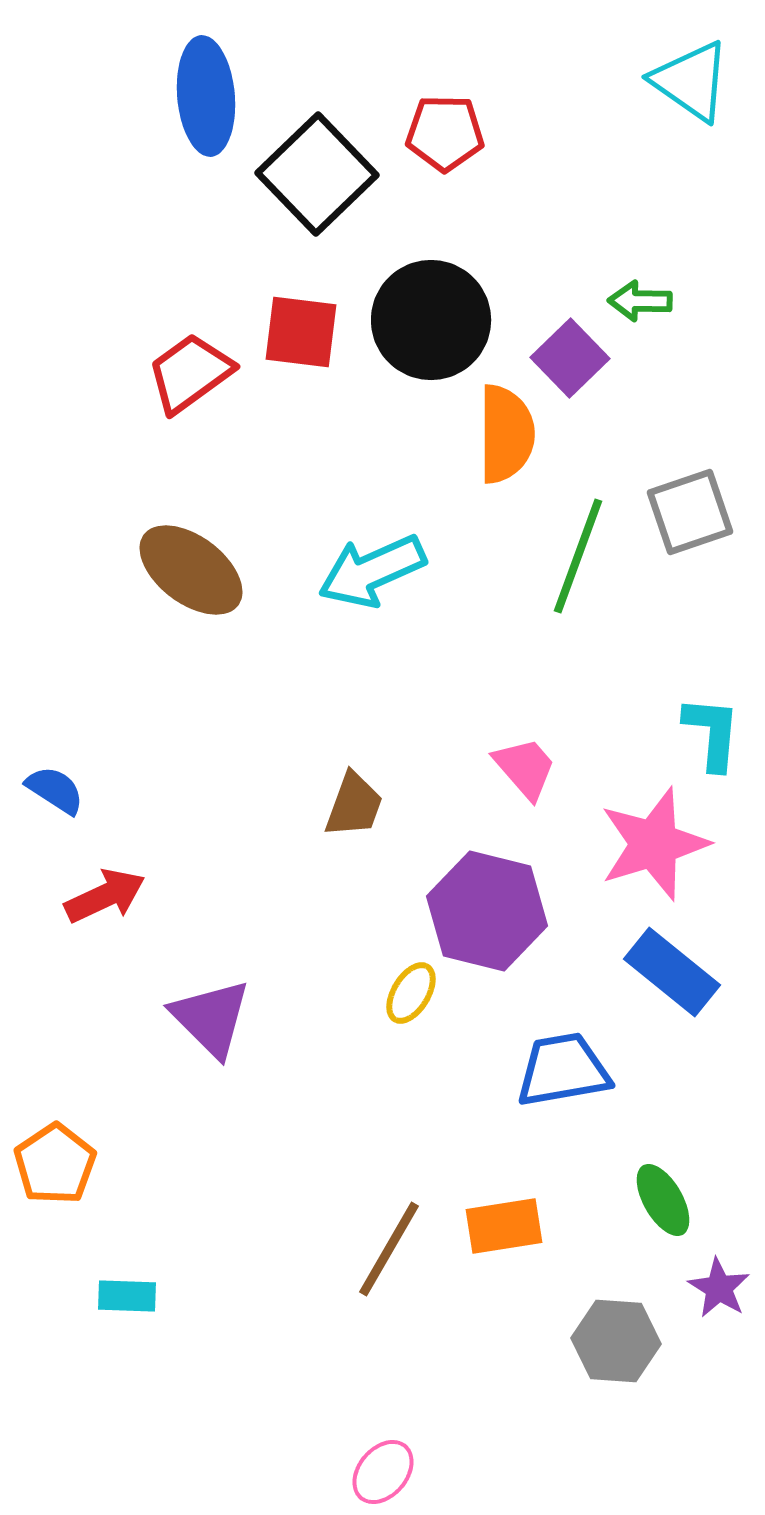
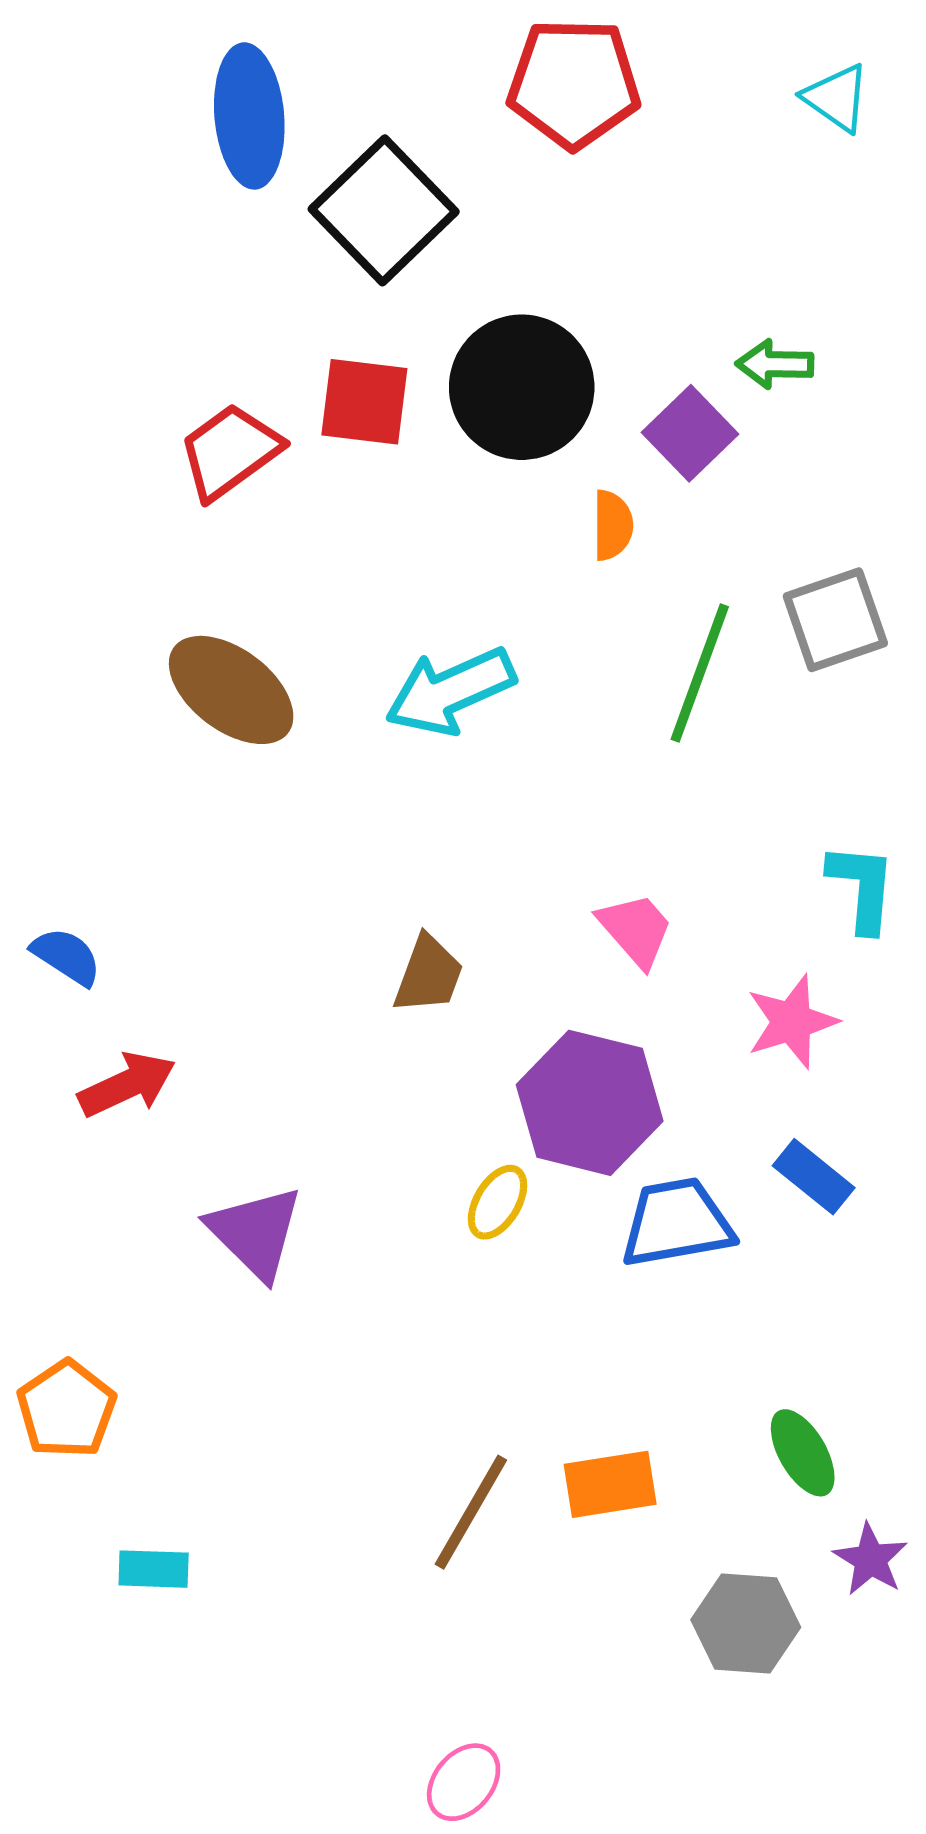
cyan triangle: (691, 81) -> (837, 98), size x0.7
red pentagon: (445, 133) -> (574, 83), moved, size x1.4
orange semicircle: (506, 434) -> (613, 525), size x0.6
pink star: (654, 844) -> (792, 1022), size x0.7
blue rectangle: (672, 972) -> (814, 1177), size x0.7
blue trapezoid: (563, 1070) -> (677, 1223), moved

